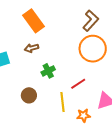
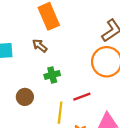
brown arrow: (31, 48) -> (40, 46), turned 40

